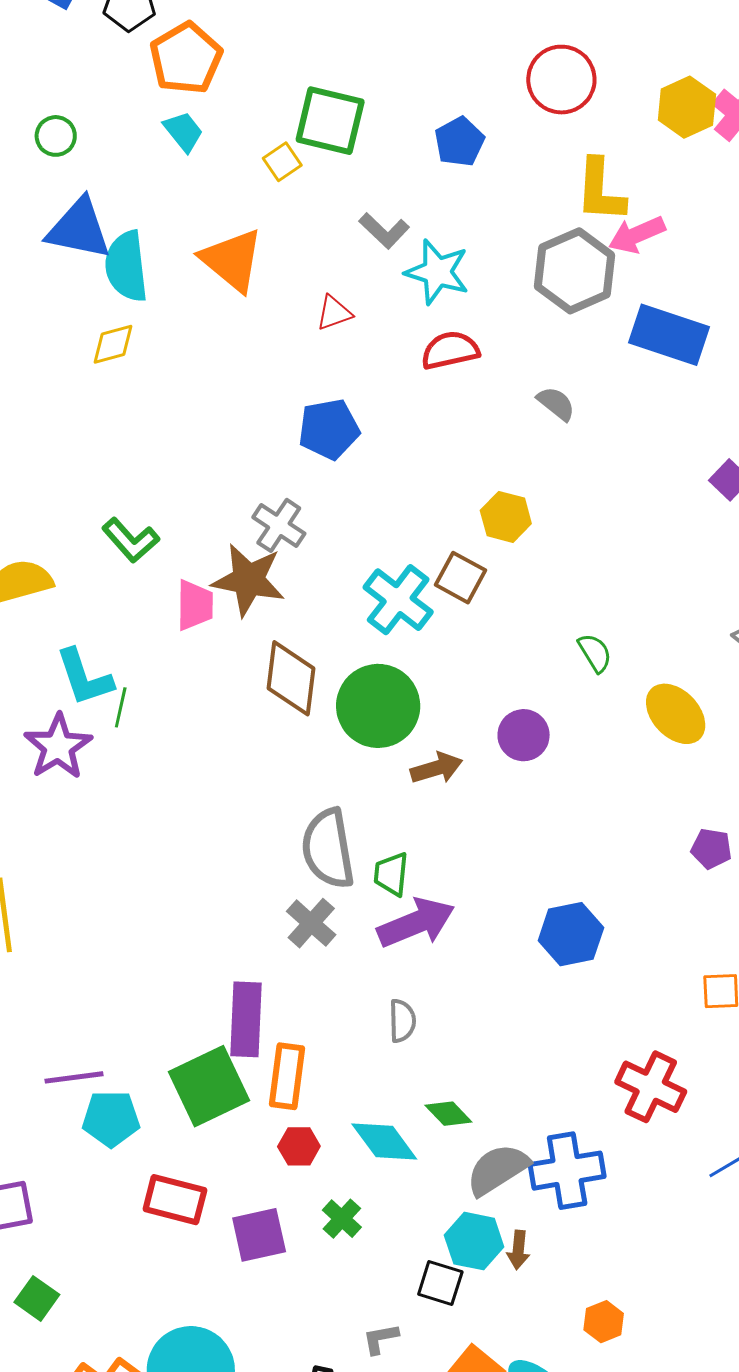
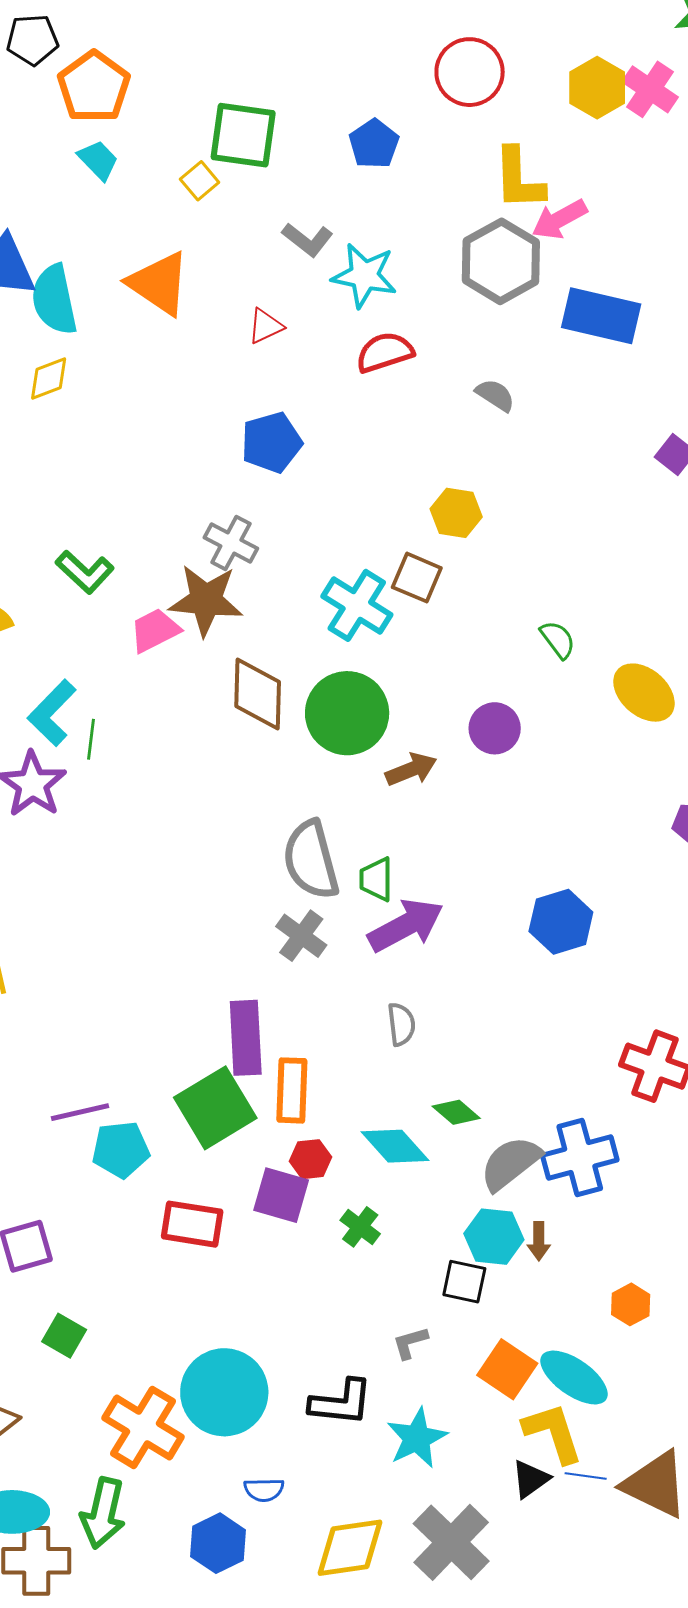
pink trapezoid: (195, 605) -> (155, 630), turned -112
cyan L-shape: (84, 677) -> (52, 713), turned 68
purple square: (259, 1235) -> (281, 1195), moved, turned 34

